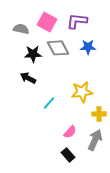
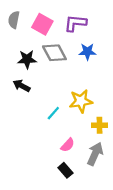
gray semicircle: (21, 29) -> (14, 20), moved, turned -91
cyan line: (49, 103) -> (53, 113), moved

